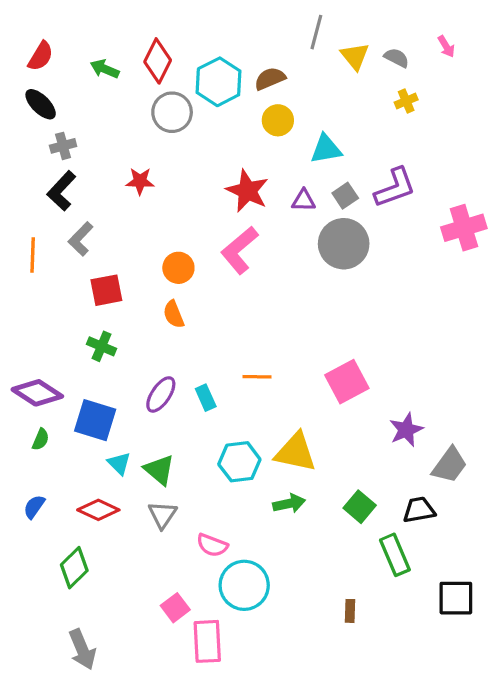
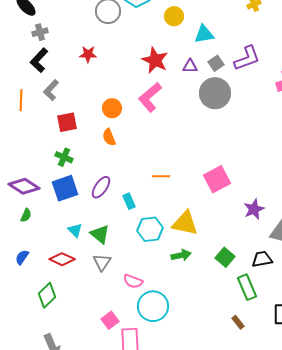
cyan rectangle: (206, 398) -> (129, 201), moved
blue square: (95, 420) -> (65, 188), moved, turned -36
brown rectangle: (350, 611) -> (238, 322), moved, turned -40

